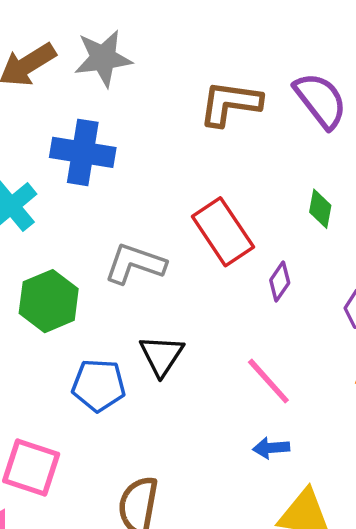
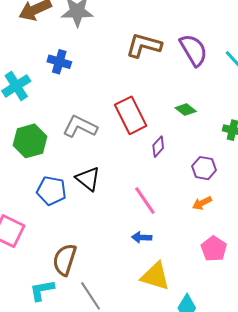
blue cross: (83, 152) -> (59, 62), size x0.7
green diamond: (320, 209) -> (186, 110), turned -70
black triangle: (161, 355) -> (88, 179), turned -32

